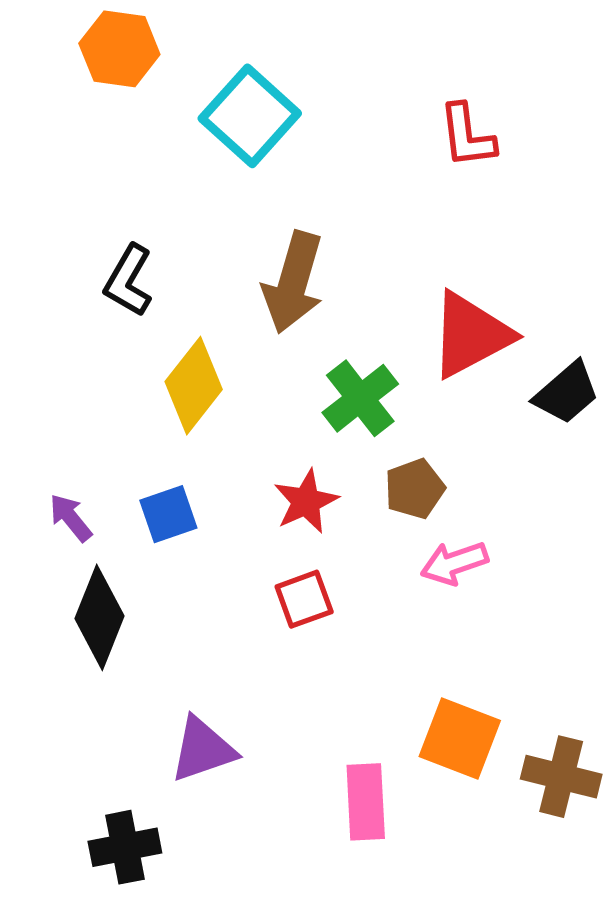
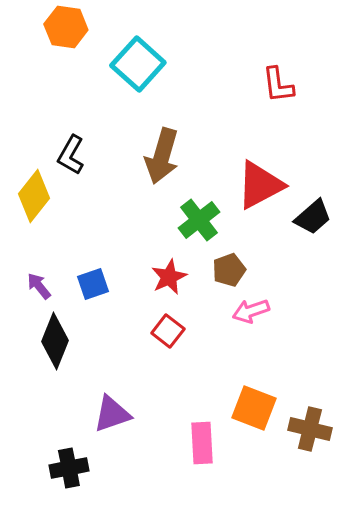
red L-shape: (467, 136) -> (278, 85), moved
yellow diamond: (194, 386) -> (34, 196), moved
red square: (304, 599) -> (168, 331), turned -32

